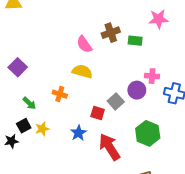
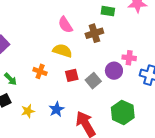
brown cross: (111, 33) -> (94, 33), moved
green rectangle: (135, 41) -> (108, 11), moved
red square: (98, 113) -> (72, 75), moved, turned -32
yellow star: (42, 129) -> (28, 111), moved

